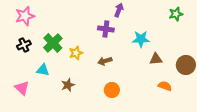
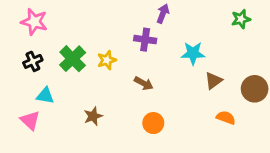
pink star: (25, 16) -> (34, 22), turned 30
yellow star: (76, 53) -> (107, 60), moved
brown triangle: (156, 59) -> (214, 81), turned -32
brown arrow: (105, 61) -> (144, 83), turned -136
cyan triangle: (43, 70) -> (45, 96), moved

